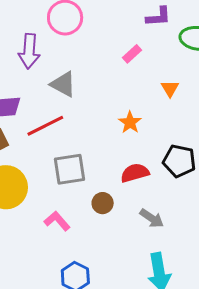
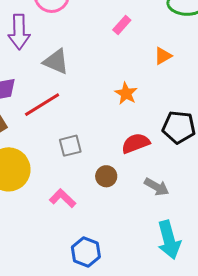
orange triangle: (170, 88) -> (163, 56), turned 36
gray square: (70, 169) -> (70, 146), size x0.7

